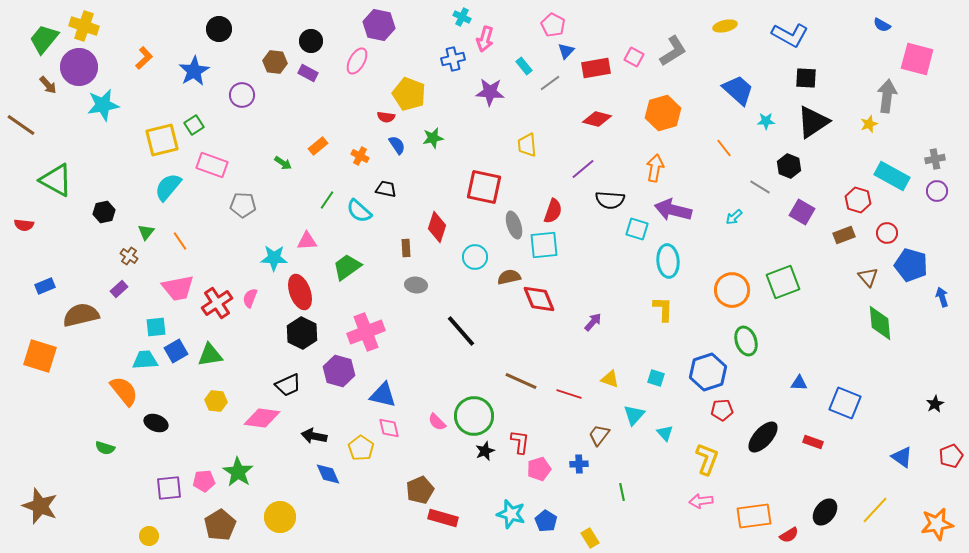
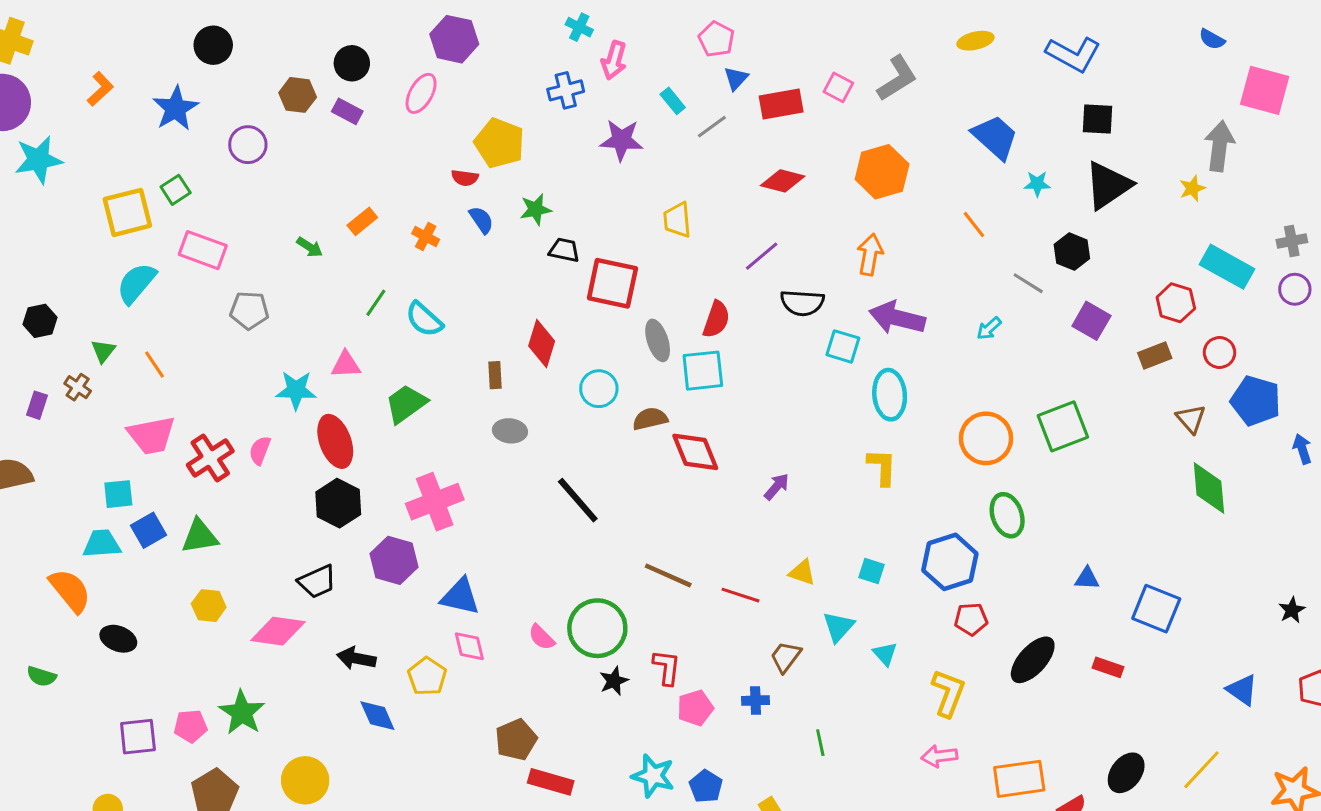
black trapezoid: (386, 189) -> (564, 250), moved
purple rectangle: (119, 289) -> (37, 405), moved, turned -30

